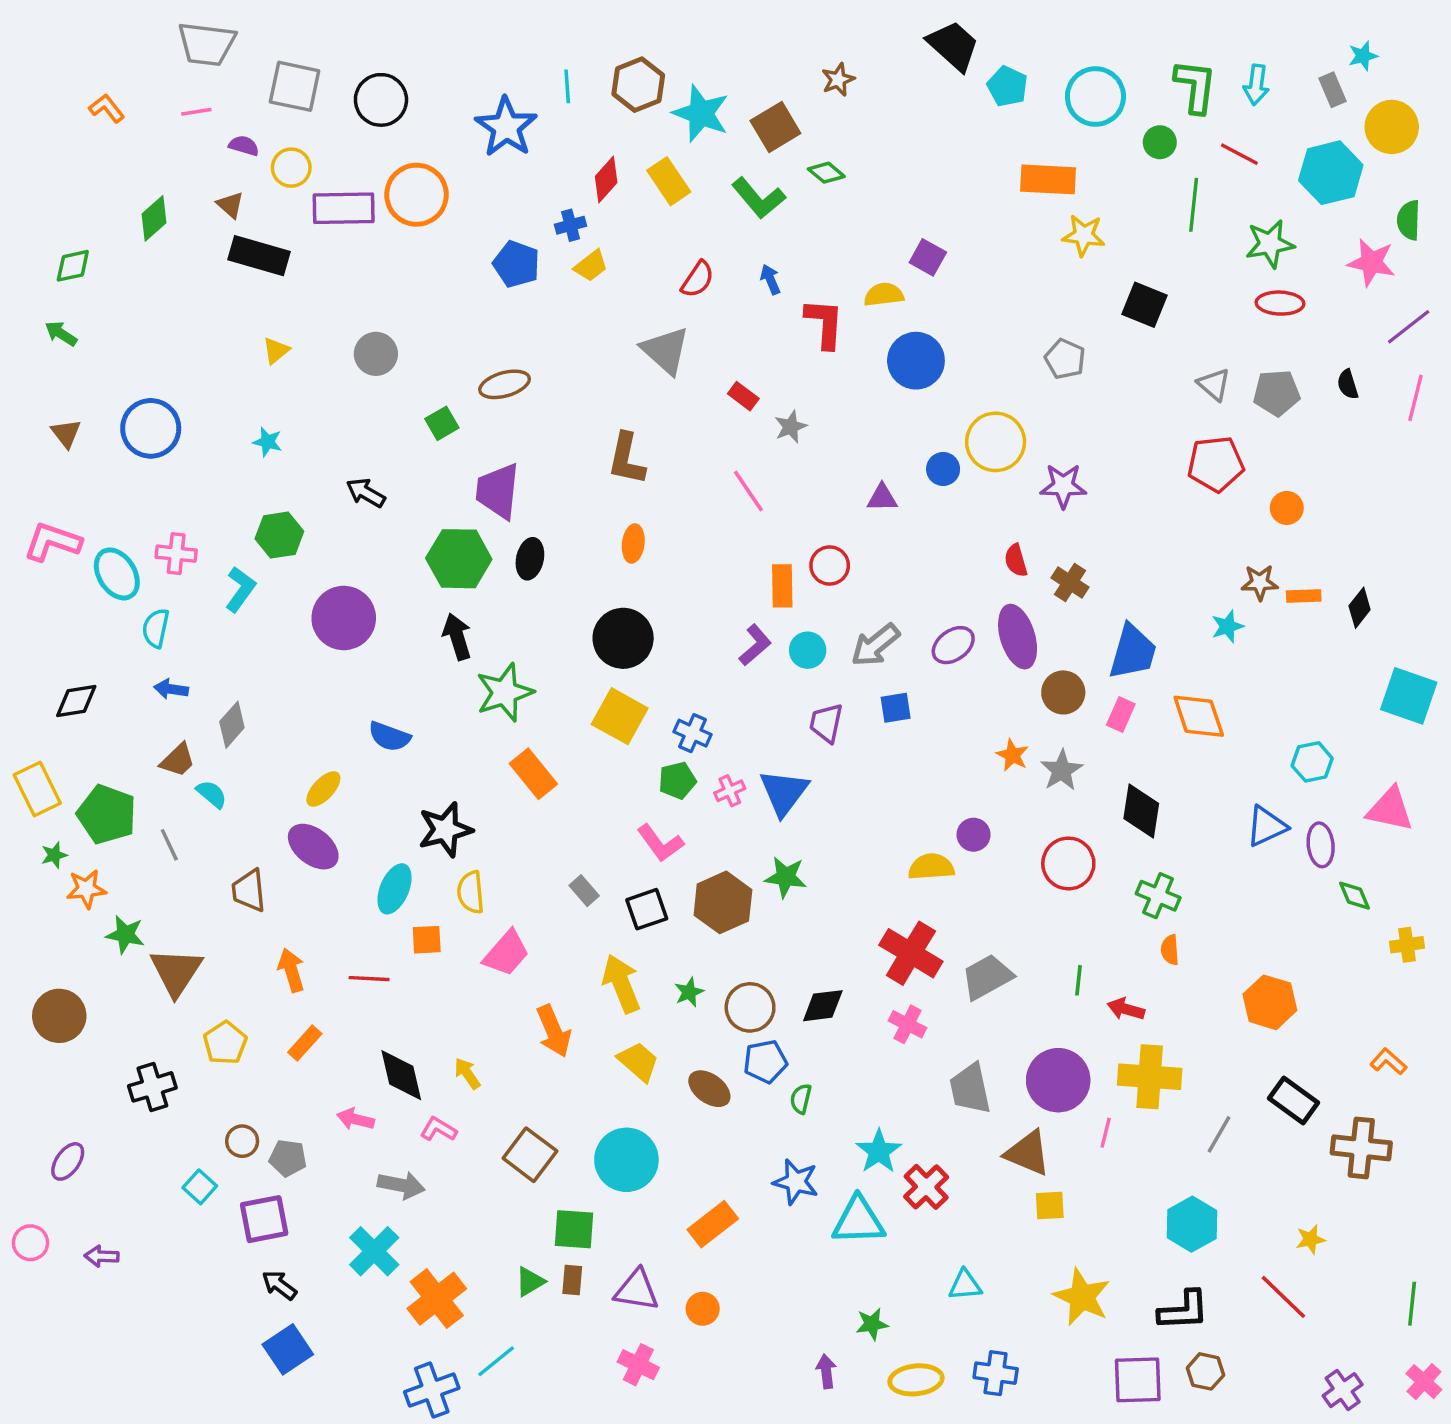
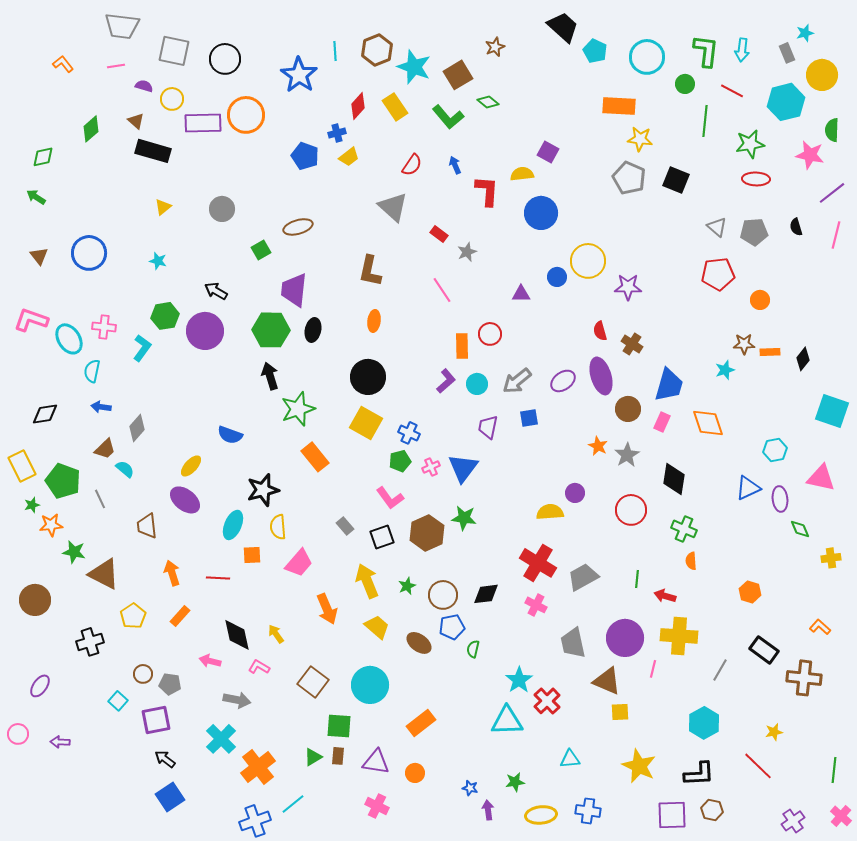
gray pentagon: (1065, 359) -> (629, 178), moved, size x1.4
purple circle: (344, 618) -> (205, 331), moved
brown triangle: (176, 972) -> (104, 574), turned -36
orange hexagon: (1270, 1002) -> (750, 592), size x0.7
blue star: (796, 1182) -> (470, 788), moved, size x0.6

